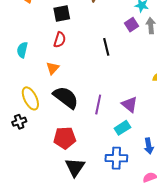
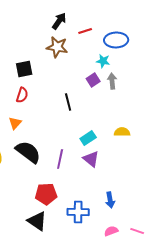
cyan rectangle: (122, 128) -> (88, 138), moved
red pentagon: (65, 138) -> (46, 194), moved
black triangle: (75, 167) -> (37, 221), turned -30

